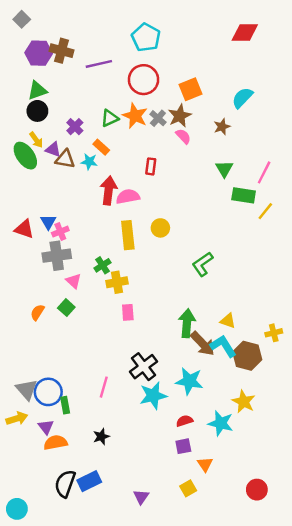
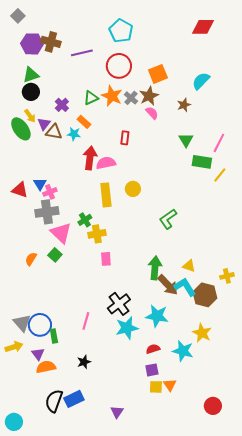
purple triangle: (53, 150) -> (44, 124), turned 48
pink triangle: (74, 281) -> (61, 233), size x1.6
yellow square: (188, 488) -> (156, 387), moved, turned 32

